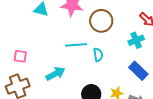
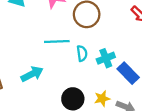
cyan cross: (136, 40) -> (106, 58), moved

